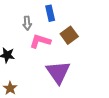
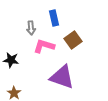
purple triangle: (58, 72) -> (62, 77), turned -36

